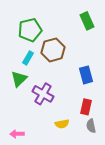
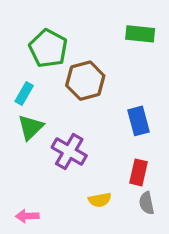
green rectangle: (87, 21) -> (140, 34), turned -60
green pentagon: (30, 30) -> (48, 48), turned -30
cyan rectangle: (28, 58) -> (24, 93), moved

